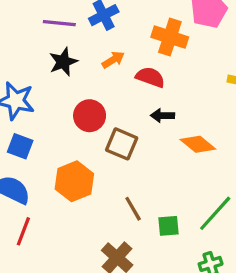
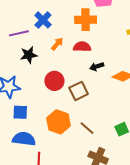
black star: (63, 62) -> (29, 55), turned 30
brown square: (122, 144) -> (79, 91), turned -30
brown line: (133, 209) -> (87, 128), moved

